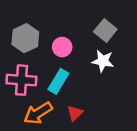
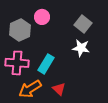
pink circle: (62, 47) -> (42, 17), moved
red triangle: (75, 113) -> (59, 89), turned -32

